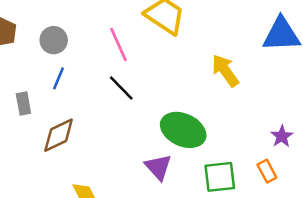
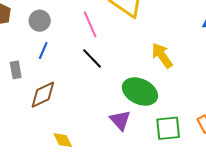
yellow arrow: (225, 71) -> (162, 56), moved

